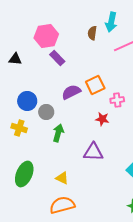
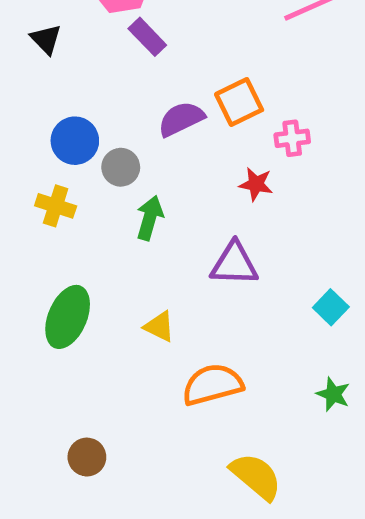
black triangle: (15, 59) -> (46, 39), turned 40
orange semicircle: (62, 205) -> (212, 385), moved

